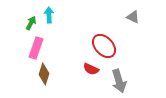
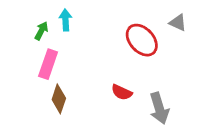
red ellipse: (104, 46) -> (142, 40), moved

